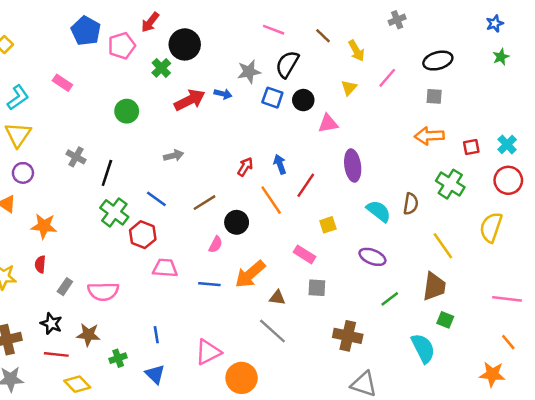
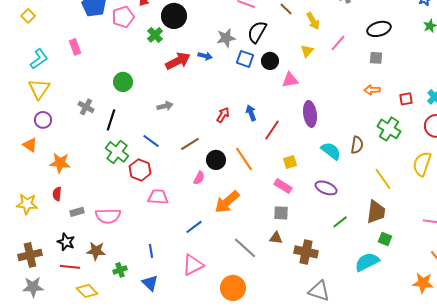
pink rectangle: (62, 83) -> (75, 47), turned 35
green circle: (127, 111) -> (123, 82), moved
orange arrow: (429, 136) -> (372, 90), size x0.7
orange line: (271, 200) -> (244, 159), moved
pink rectangle: (305, 254) -> (283, 186), moved
blue line: (209, 284) -> (194, 227), moved, turned -42
gray rectangle: (65, 287) -> (77, 212), turned 40
brown triangle: (277, 298) -> (276, 238), moved
cyan semicircle: (423, 348) -> (367, 262), turned -90
orange circle: (242, 378) -> (233, 288), moved

